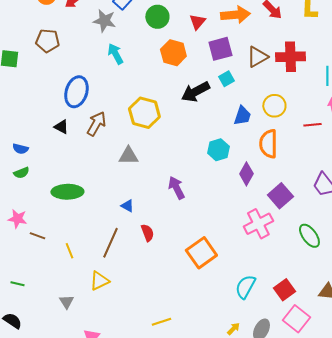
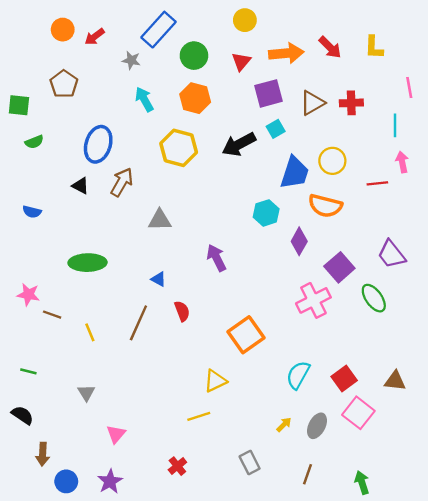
gray star: (104, 21) -> (131, 60), size x0.7
brown pentagon: (47, 41) -> (64, 84), turned 30
orange hexagon: (173, 53) -> (195, 98), moved
red cross: (290, 57) -> (351, 103), size x0.7
yellow hexagon: (144, 113) -> (179, 148), moved
blue trapezoid: (242, 116) -> (295, 173), size x1.4
orange semicircle: (268, 144) -> (325, 206), turned -76
green semicircle: (21, 173) -> (34, 142), moved
green ellipse: (309, 236) -> (374, 298), moved
yellow triangle: (99, 281) -> (215, 381), moved

